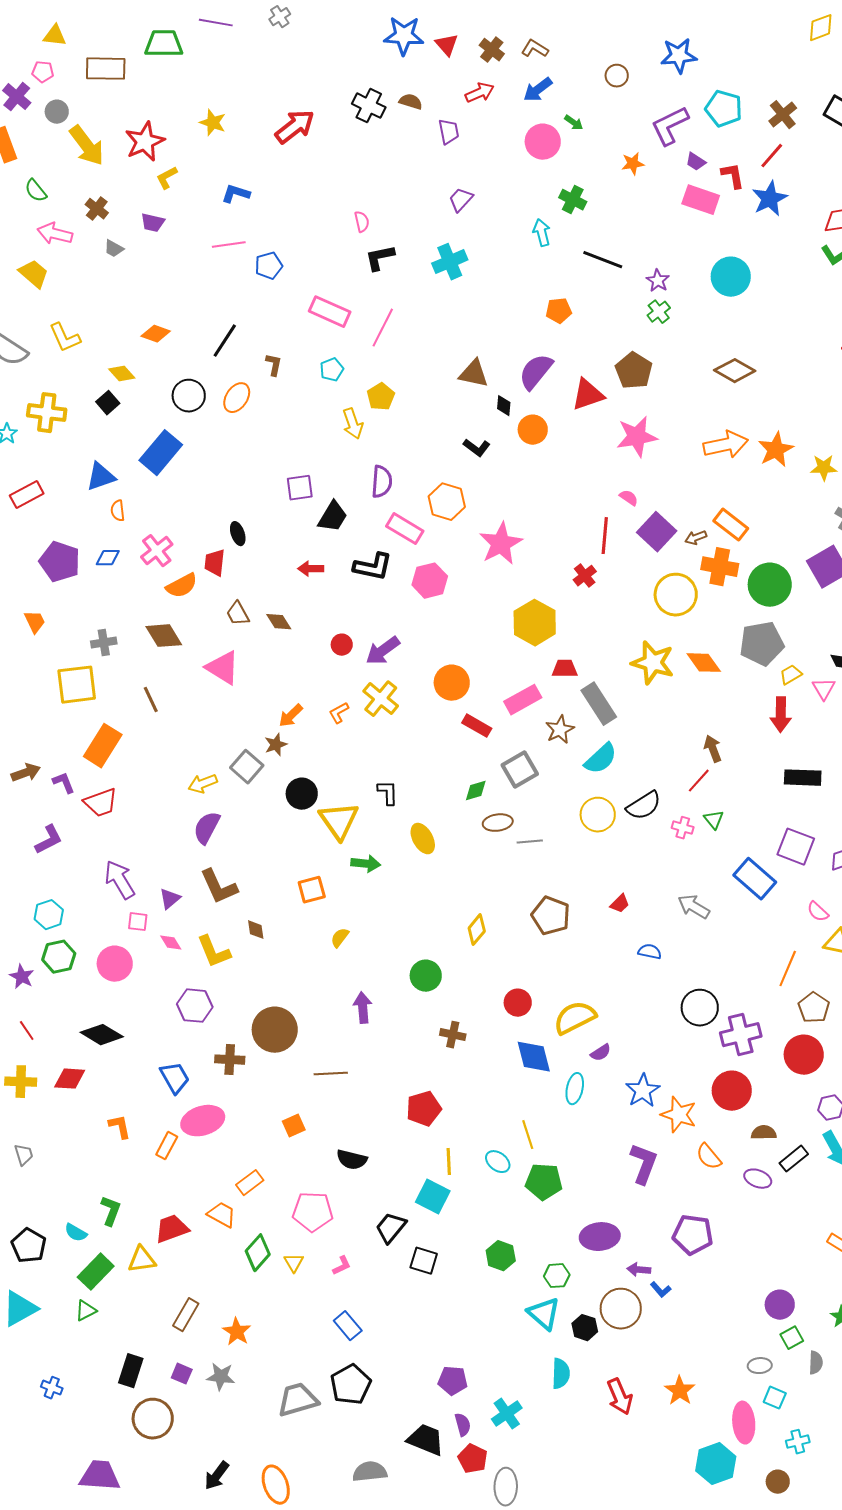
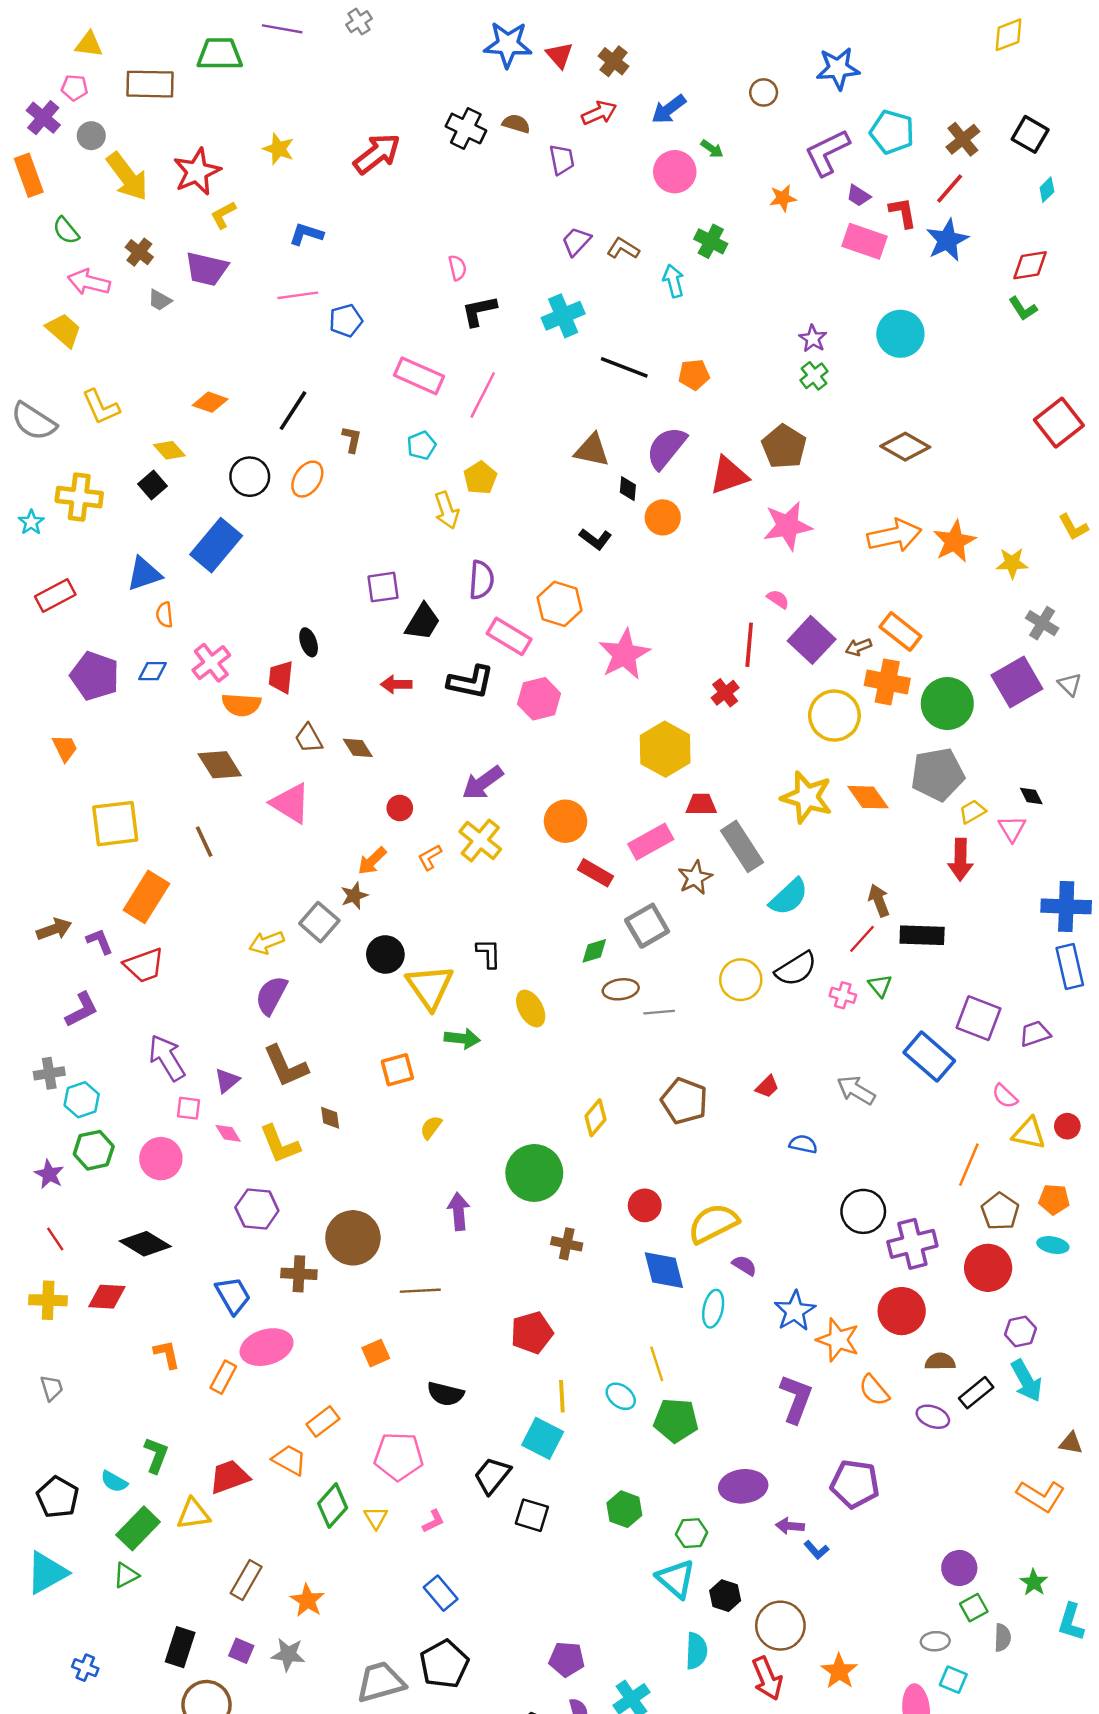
brown L-shape: (535, 49) -> (623, 249), moved
purple trapezoid: (153, 223) -> (207, 269), size x1.5
black line: (603, 260) -> (624, 367), moved
orange semicircle: (182, 586) -> (241, 705), turned 32
gray cross: (104, 643) -> (49, 1073), moved
red circle: (342, 645) -> (400, 808), moved
cyan semicircle: (601, 759) -> (789, 897), moved
black rectangle: (803, 778) -> (922, 935), moved
green circle: (426, 976) -> (534, 1173), size x1.5
purple semicircle: (601, 1053) -> (744, 1265), turned -115
brown circle: (621, 1309) -> (780, 1626), moved

